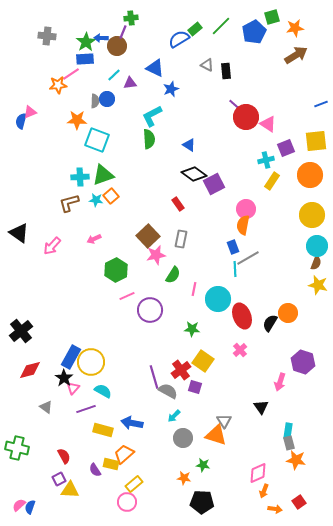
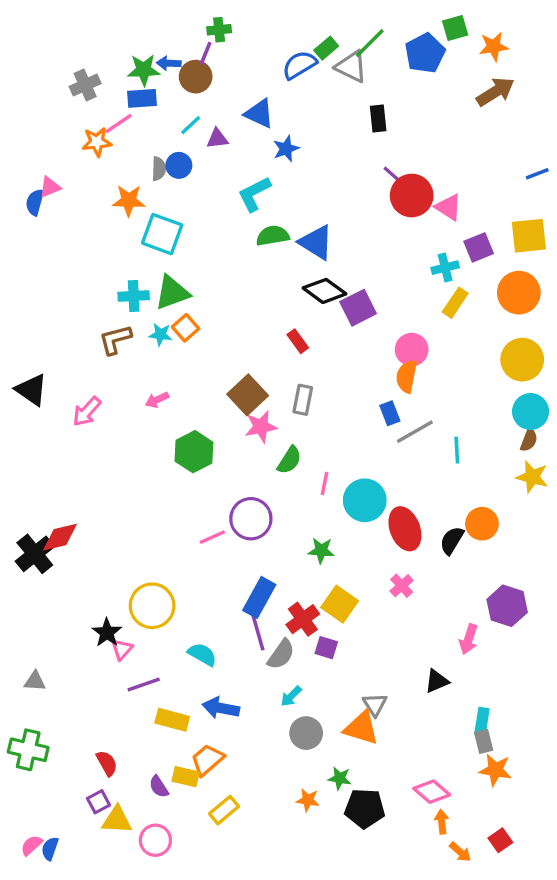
gray cross: (47, 36) -> (85, 85), moved, turned -30
green star: (86, 42) -> (144, 70), turned 30
gray triangle: (207, 65) -> (351, 67), moved, size x1.5
green semicircle: (149, 139) -> (273, 236), moved, turned -96
blue triangle: (189, 145) -> (316, 242), size x1.6
cyan line: (235, 269) -> (457, 450), moved
pink line: (127, 296) -> (212, 537), moved
blue rectangle: (71, 357) -> (259, 597), moved
red diamond: (30, 370) -> (60, 537), moved
cyan semicircle: (103, 391) -> (202, 654), moved
gray semicircle: (168, 391) -> (281, 654), turned 96
gray triangle: (46, 407) -> (35, 681), moved, turned -32
black triangle: (261, 407) -> (437, 681), turned 42
pink diamond: (258, 473) -> (432, 792), turned 65
orange arrow: (264, 491) -> (442, 822), turned 152
pink circle: (127, 502) -> (155, 840), moved
black pentagon: (202, 502) -> (365, 808), moved
orange arrow: (275, 509) -> (460, 852), turned 32

